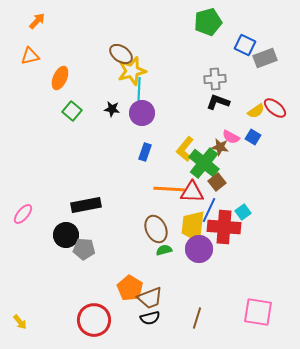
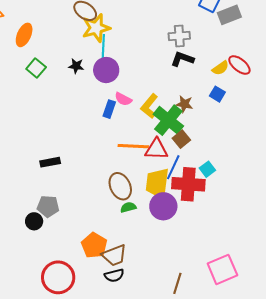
pink semicircle: (231, 137) -> (123, 99), moved
black rectangle: (86, 205) -> (50, 162), size x0.7
black circle: (66, 235) -> (34, 221), moved, size x0.7
pink square: (258, 312) -> (222, 269), turned -32
brown line: (197, 318) -> (177, 283), moved

